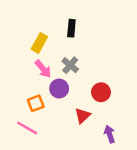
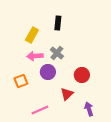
pink arrow: (43, 69) -> (35, 56), turned 126
orange square: (36, 103) -> (21, 81), moved
pink line: (27, 128) -> (40, 110), moved, turned -54

